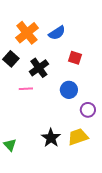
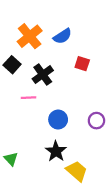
blue circle: (69, 90) -> (58, 119), moved
yellow trapezoid: (78, 137) -> (77, 171), moved, turned 60

